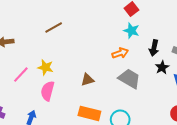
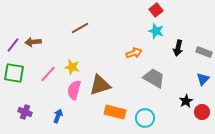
orange arrow: (120, 53) -> (134, 53), moved
black star: (162, 67) -> (186, 101), moved
brown triangle: (87, 80) -> (100, 85), moved, size x1.6

